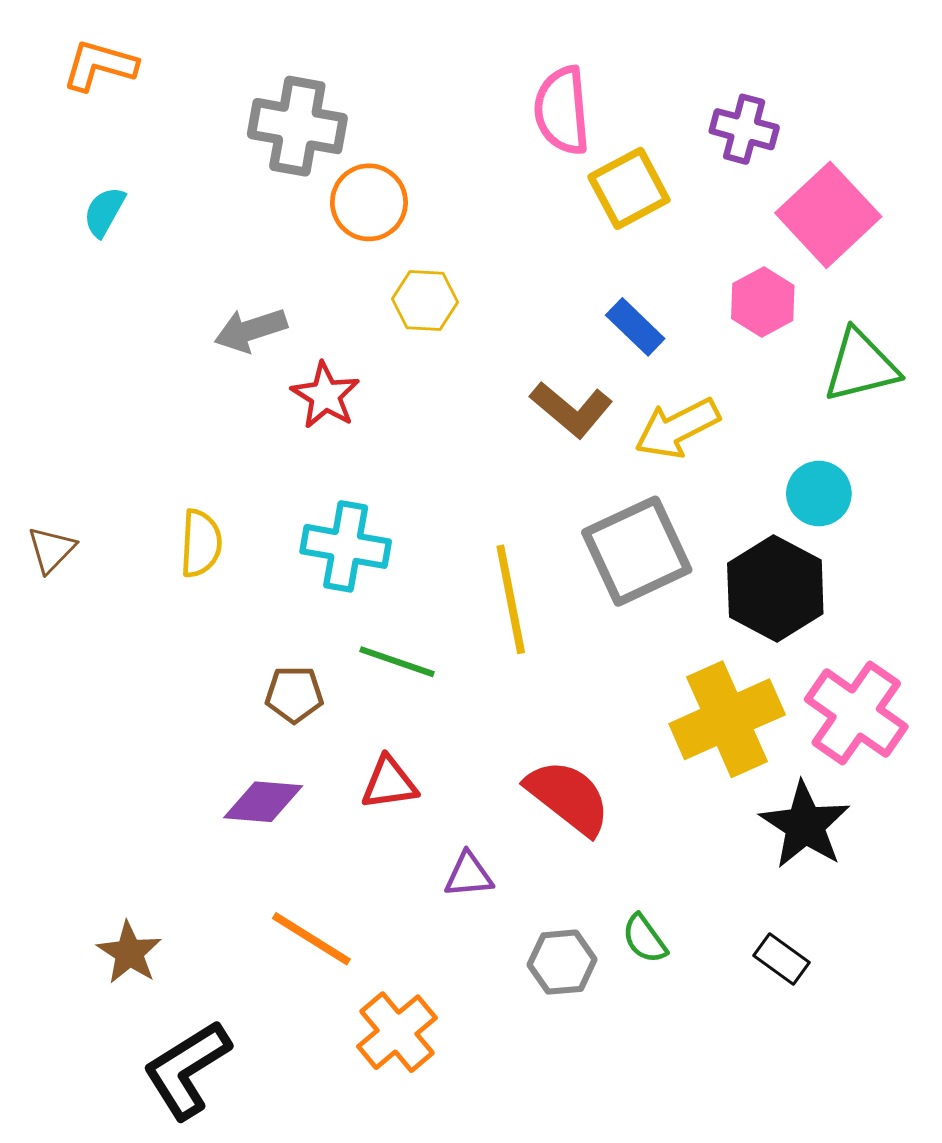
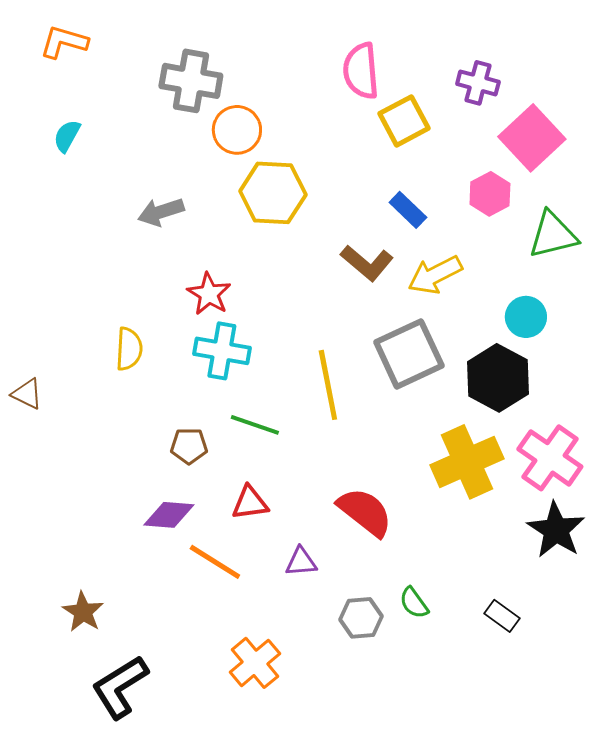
yellow hexagon: (425, 300) -> (273, 193), size x1.6
red star: (325, 395) -> (209, 294), moved
brown triangle: (51, 550) -> (27, 394), moved, turned -48
black star: (805, 825) -> (556, 530), moved
orange line: (311, 939) -> (215, 562), moved

